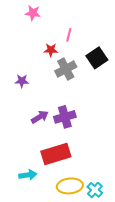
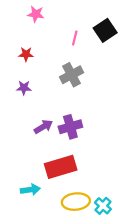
red star: (51, 50) -> (26, 54), moved
black square: (97, 58) -> (105, 30), moved

